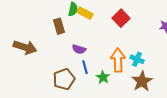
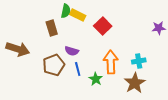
red square: (121, 18) -> (103, 26), moved
cyan cross: (137, 59) -> (139, 61), moved, turned -32
brown pentagon: (64, 79) -> (54, 65), moved

